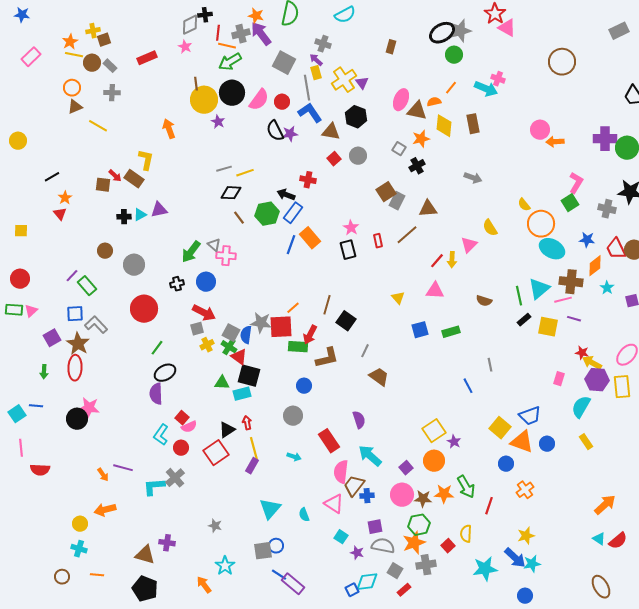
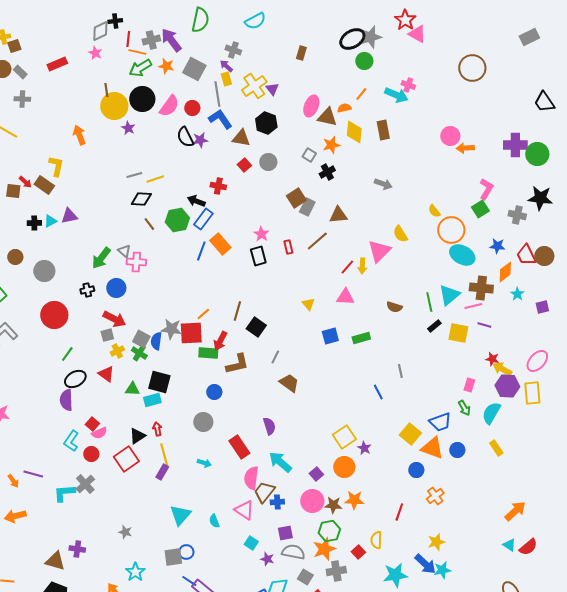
orange star: (256, 16) -> (166, 66), moved
pink triangle: (469, 245) -> (379, 251), size x1.4
red triangle: (239, 357) -> (106, 374), moved
green arrow: (466, 487) -> (464, 408), moved, size x0.7

